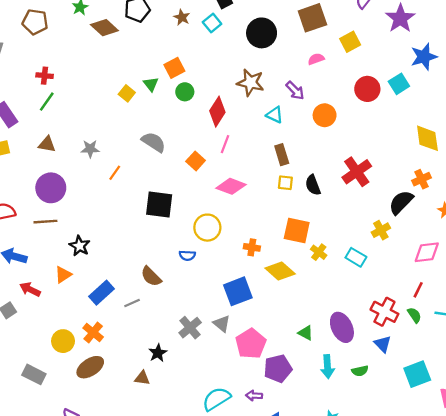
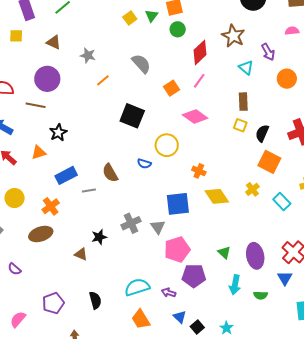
black semicircle: (313, 185) -> (262, 133), turned 30
orange square: (297, 230) -> (269, 162), moved
yellow circle: (63, 341) -> (15, 198), moved

